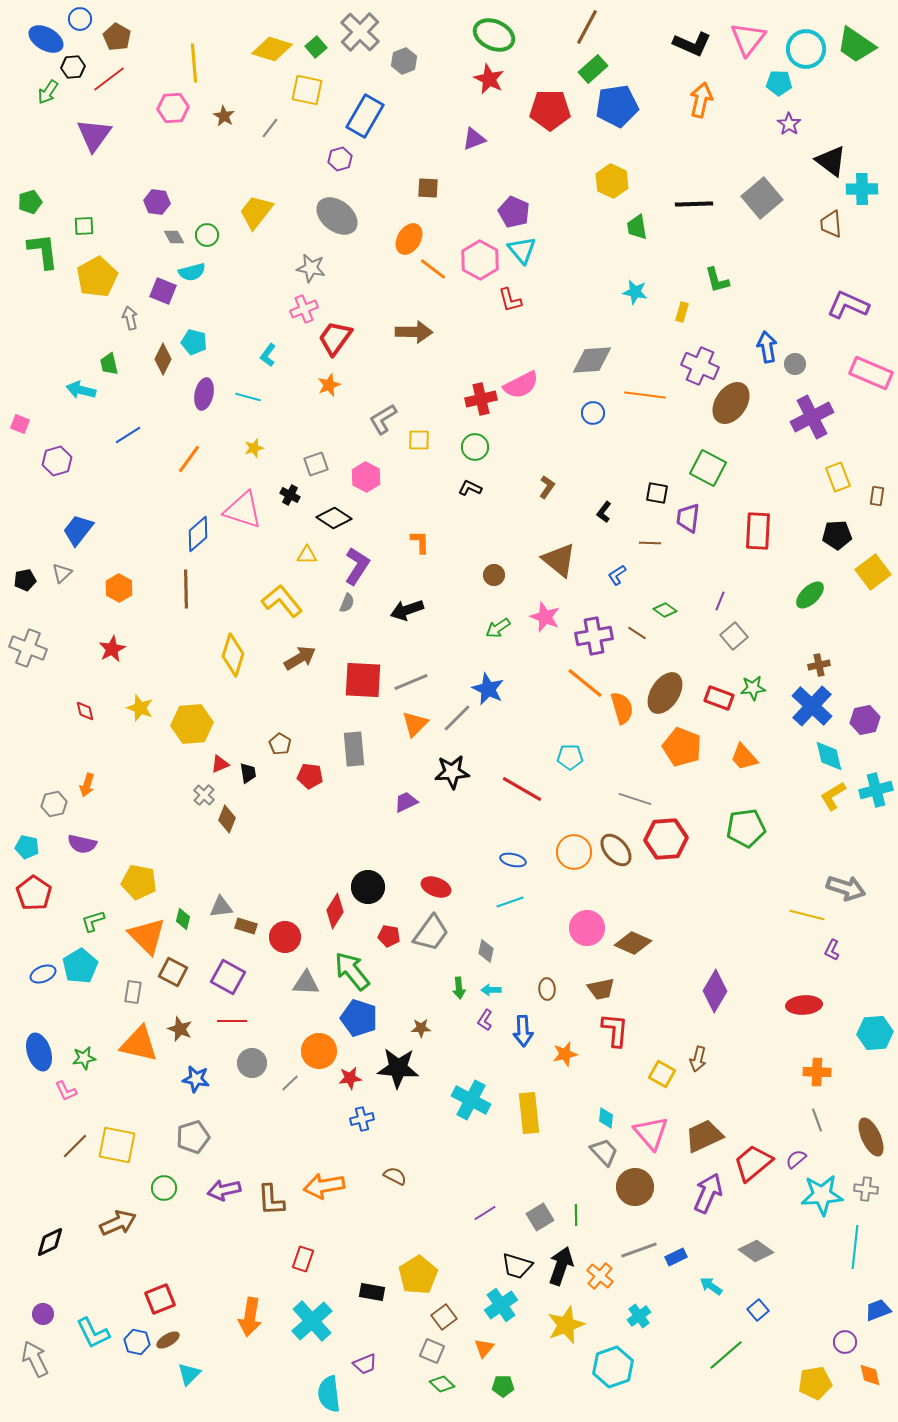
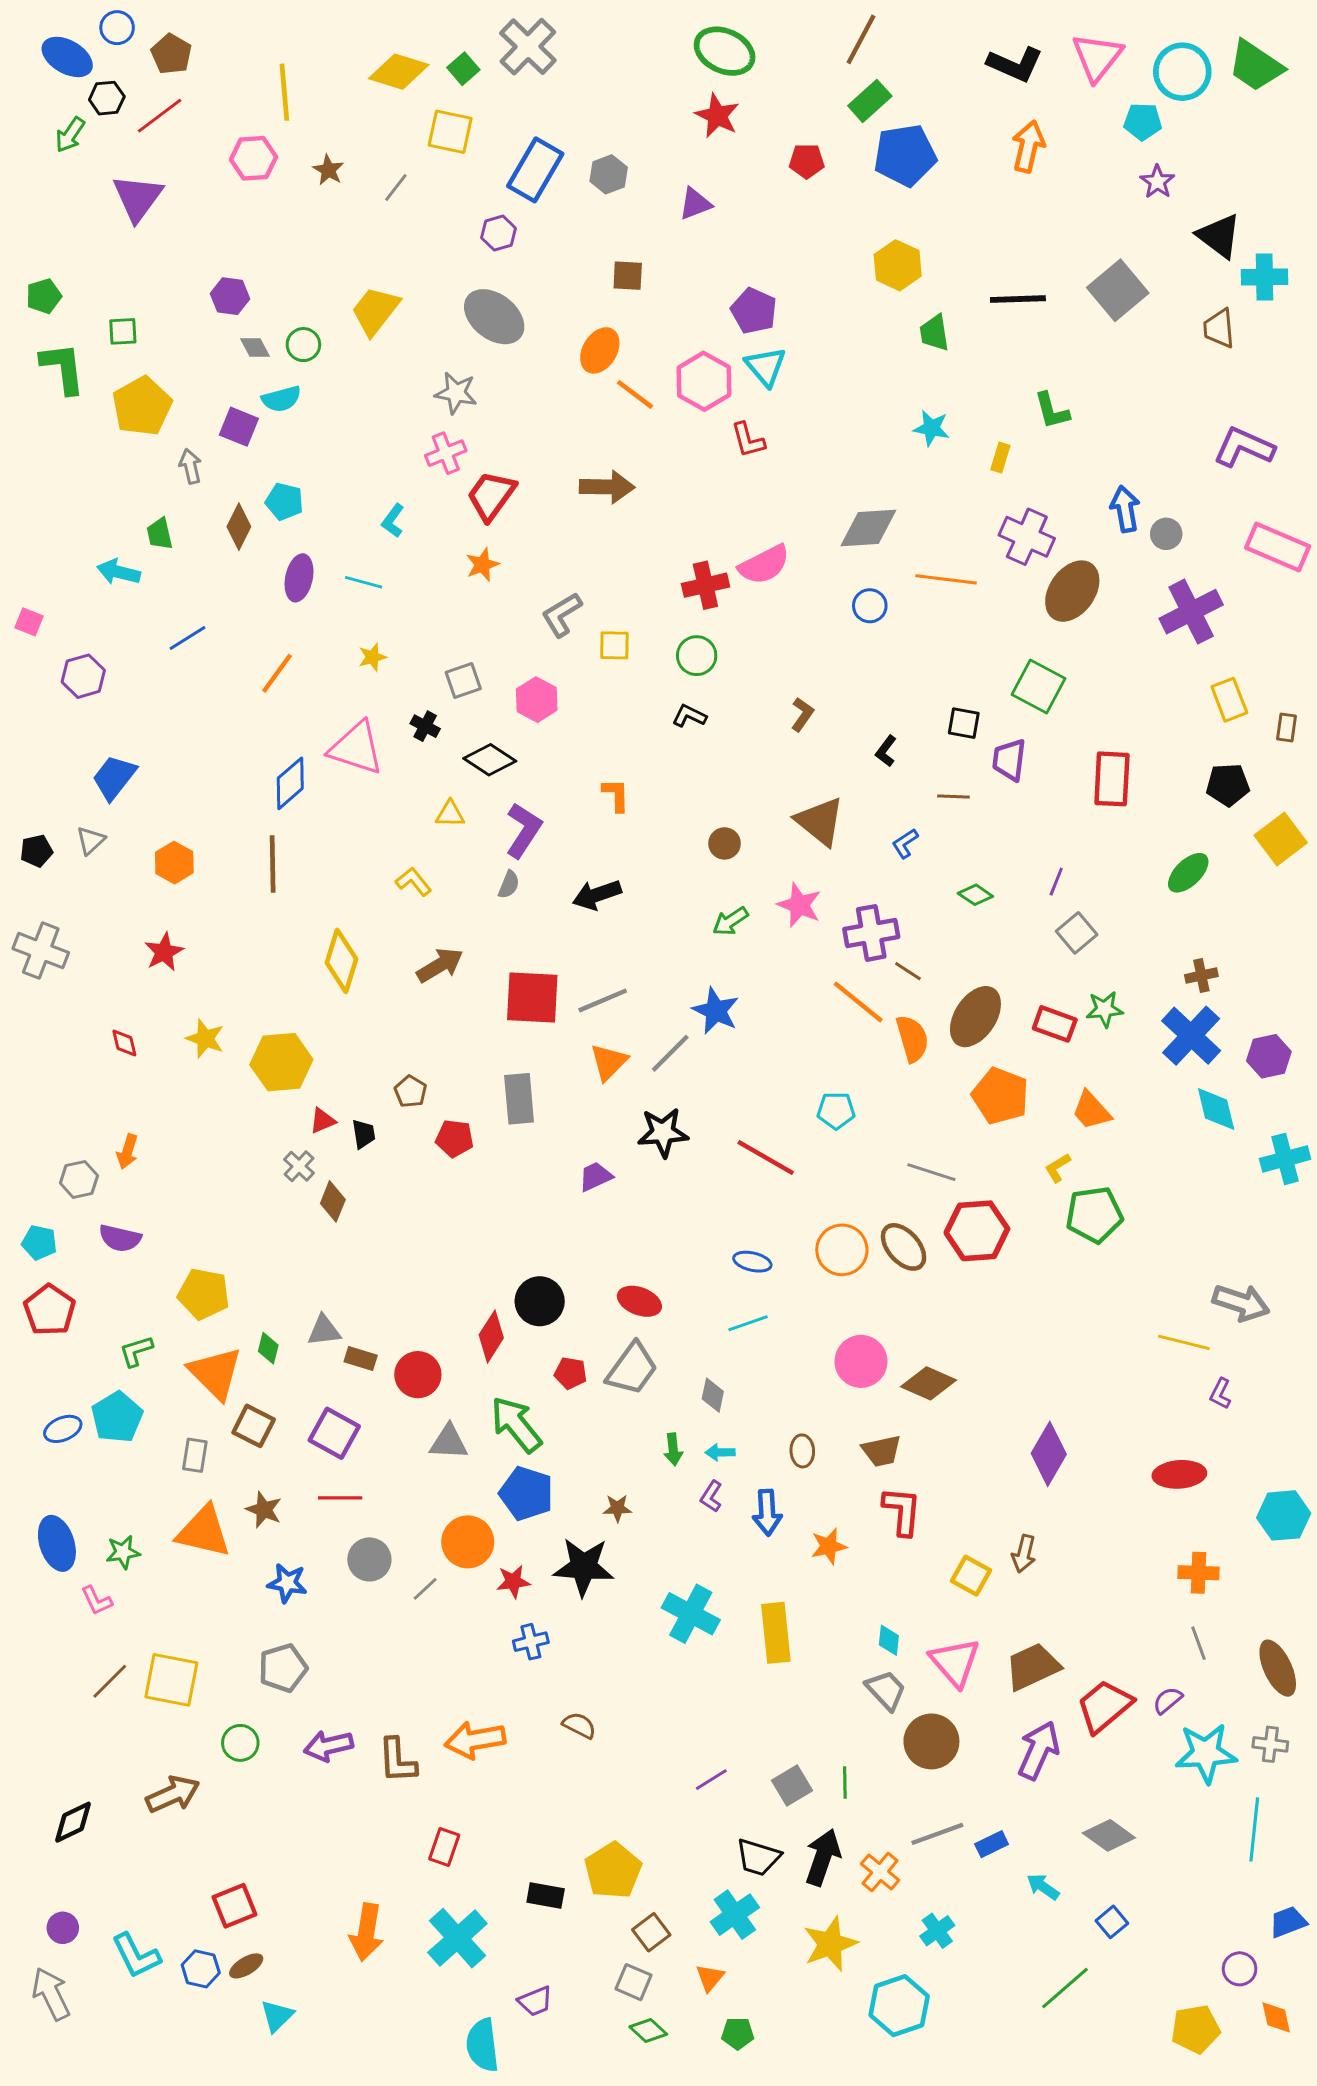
gray hexagon: (404, 61) -> (609, 174), moved
red pentagon: (550, 110) -> (807, 161), size x0.6
yellow L-shape: (282, 601) -> (413, 882), size x0.6
brown line: (637, 633) -> (908, 971), moved
yellow L-shape: (833, 796) -> (1058, 1168), moved, size x0.7

